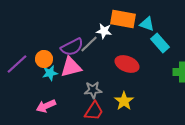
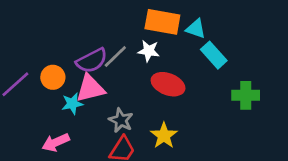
white star: (104, 31) -> (149, 51), moved
cyan star: (50, 73) -> (72, 104), moved
gray star: (93, 90) -> (121, 120), turned 30

